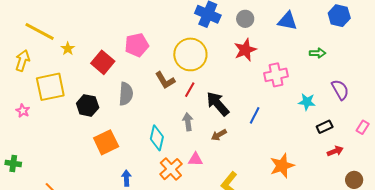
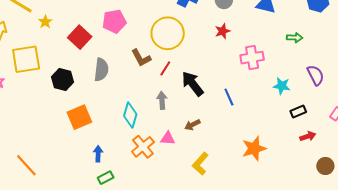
red star: (245, 50) -> (223, 31), size x0.7
blue line: (255, 115) -> (229, 97), turned -54
brown arrow: (219, 135) -> (192, 125), moved

